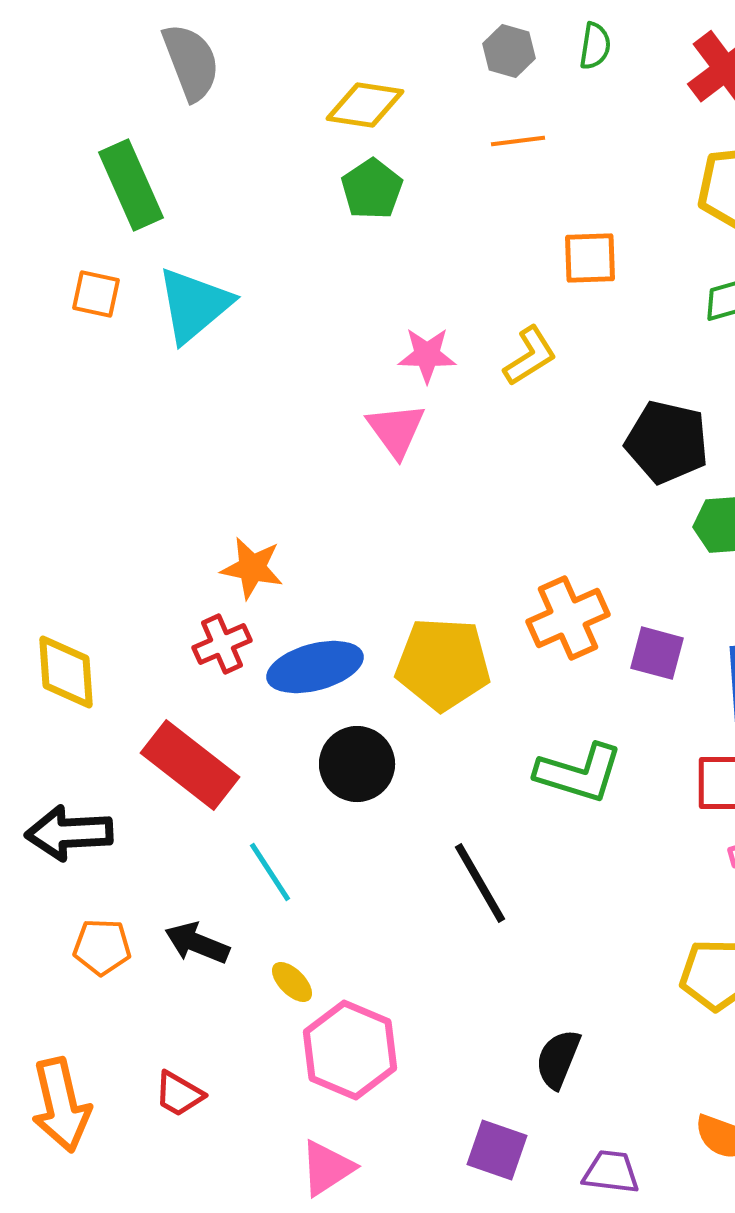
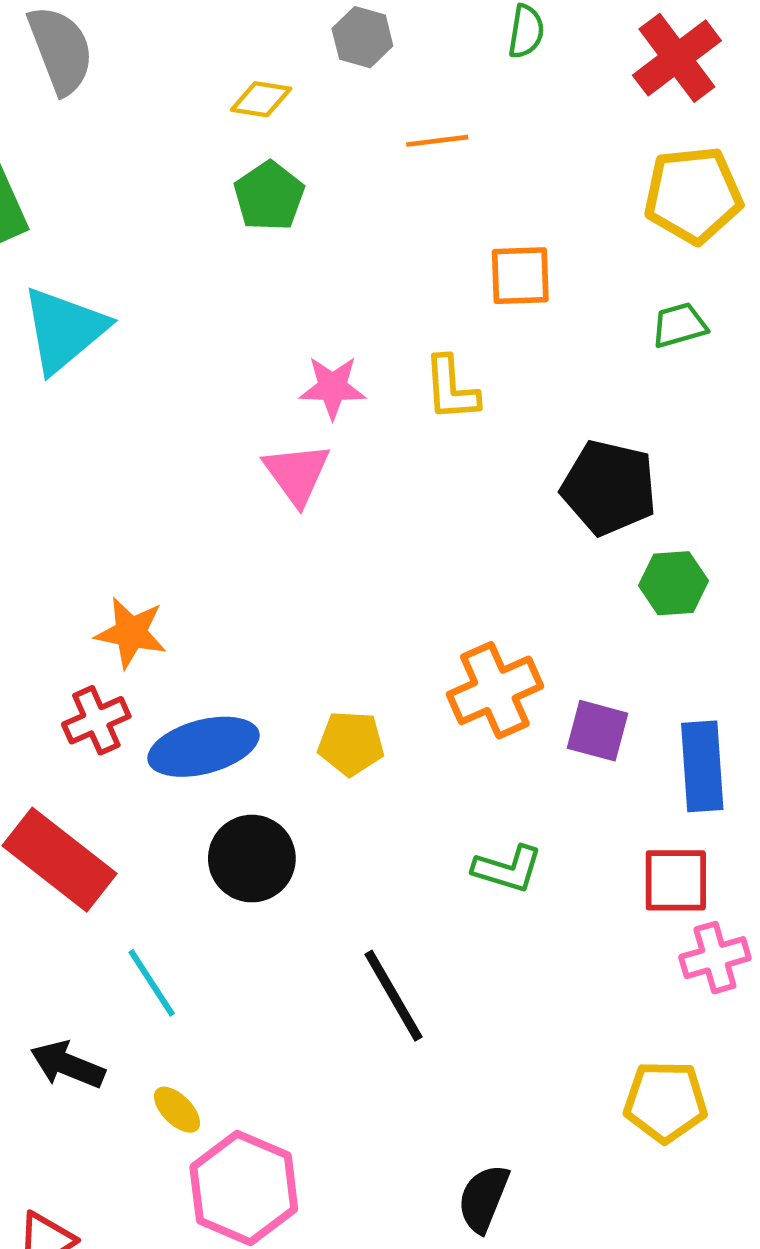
gray hexagon: (509, 51) -> (362, 37), moved
yellow diamond: (365, 105) -> (261, 99), size x0.7
yellow L-shape: (530, 356) -> (451, 389), turned 118
yellow pentagon: (443, 664) -> (351, 743), size x0.6
green L-shape: (579, 773) -> (508, 869), size x0.7

